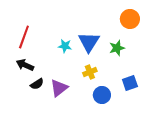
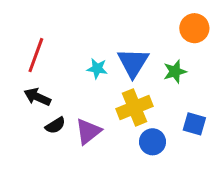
yellow cross: (90, 72) -> (135, 107), size x1.6
blue square: (130, 83) -> (194, 124), turned 35

